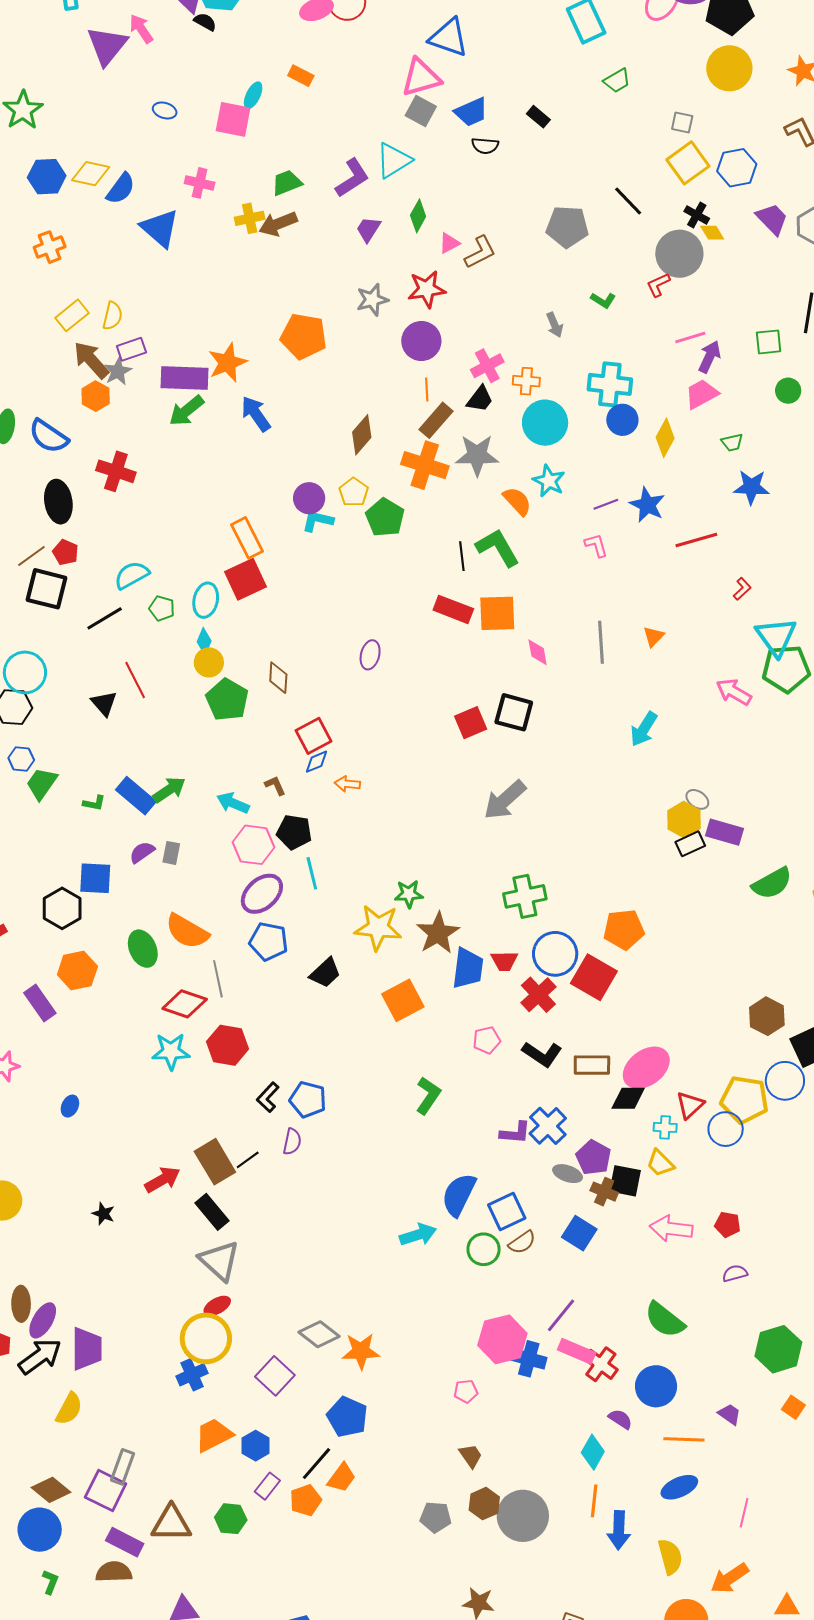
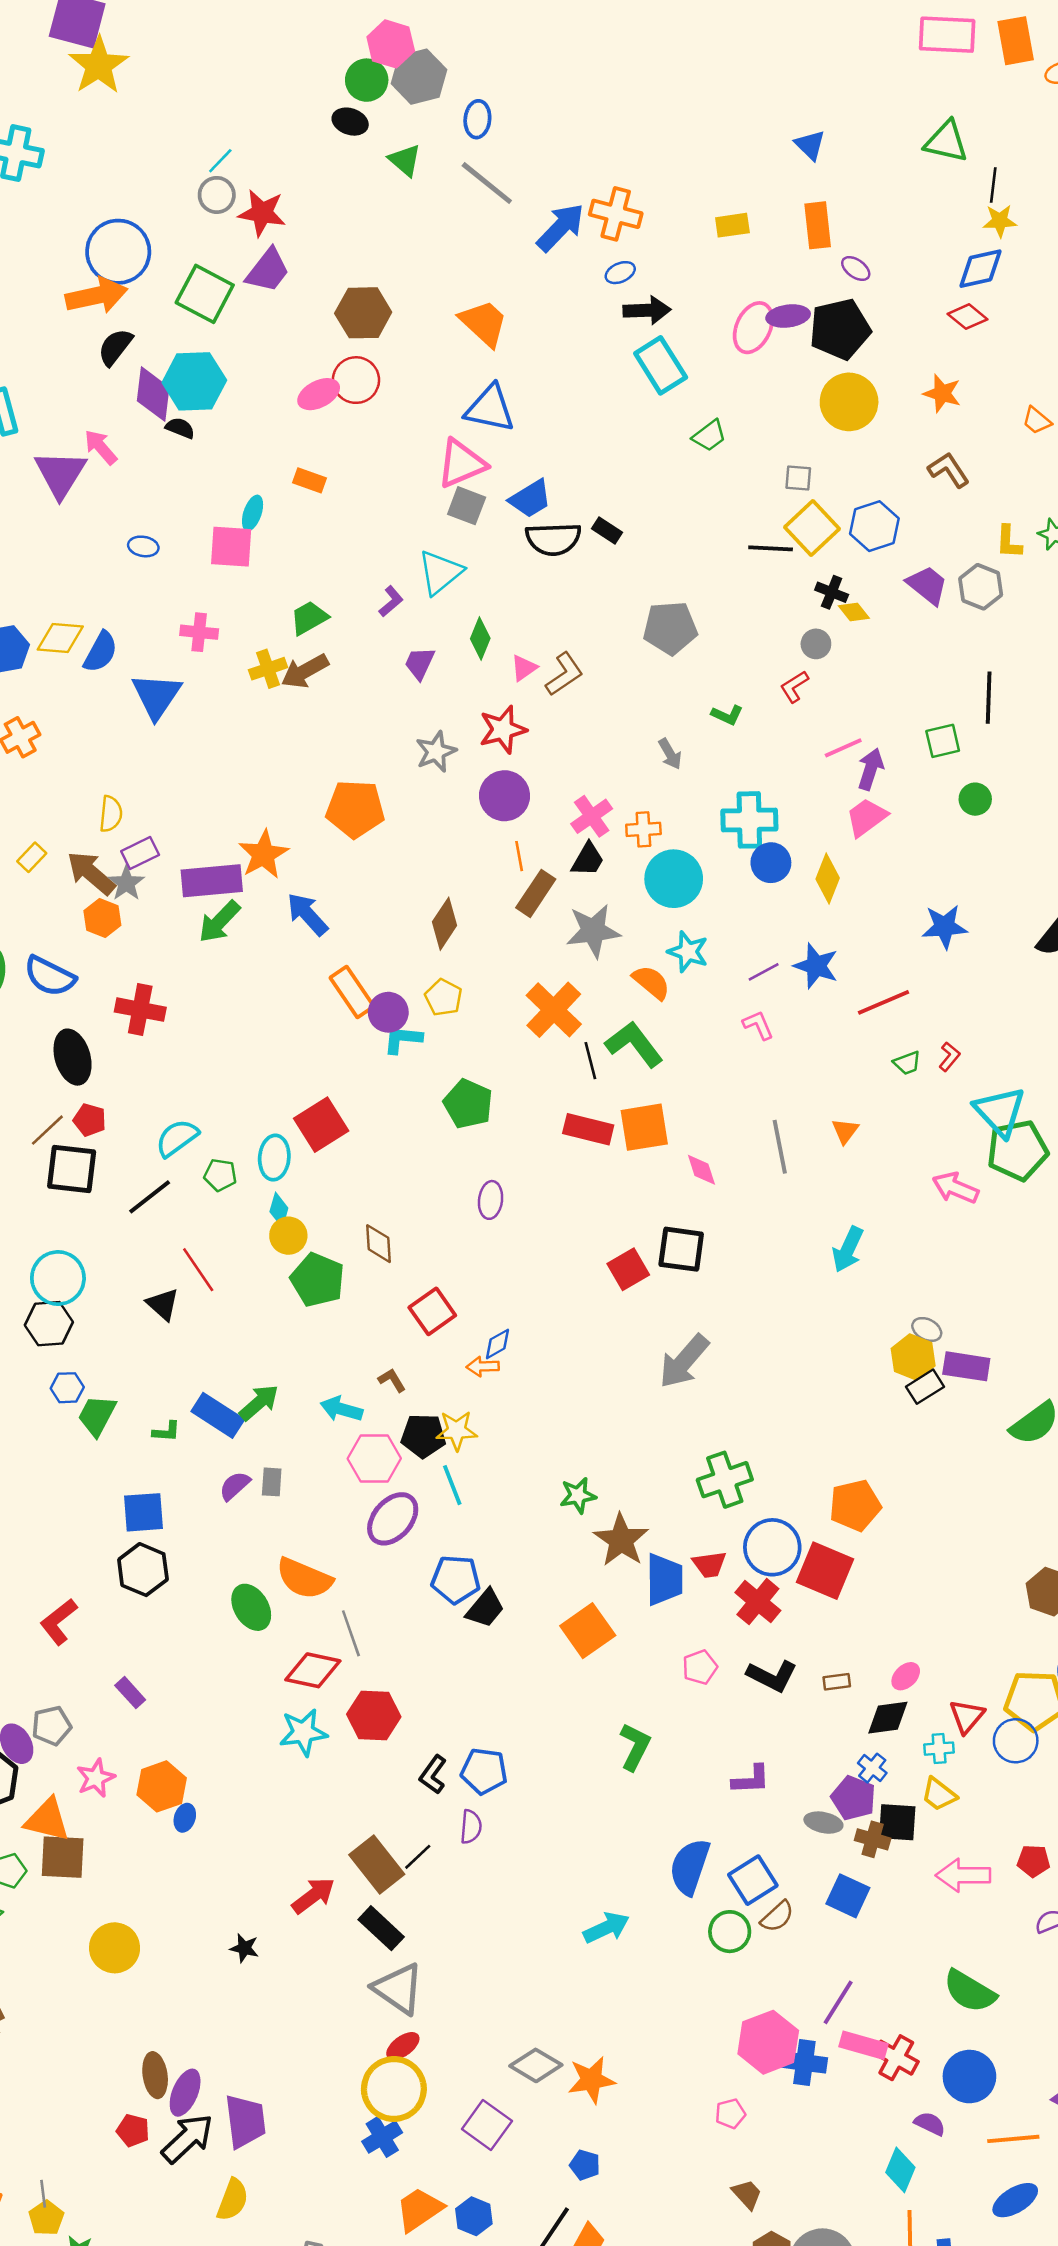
black rectangle: (538, 117) -> (607, 530), moved
black semicircle: (485, 146) -> (553, 539), size x1.6
purple L-shape: (352, 178) -> (391, 601), size x0.6
black line: (628, 201) -> (771, 548), moved, turned -36
blue triangle: (160, 228) -> (156, 696), turned 30
gray circle: (679, 254) -> (816, 644), size x0.5
yellow rectangle: (72, 315) -> (32, 857), moved, size x0.7
green trapezoid: (732, 442) -> (907, 1063), moved
orange cross: (425, 465) -> (554, 1010), moved, turned 33
green pentagon: (385, 517) -> (468, 1104), moved
orange rectangle: (247, 538) -> (352, 992), moved
blue diamond: (317, 762) -> (497, 1344), moved
blue square: (95, 878) -> (143, 1512), moved
yellow star: (378, 928) -> (457, 1431), moved, size x0.7
blue pentagon: (268, 941) -> (456, 1579), moved
orange hexagon: (77, 971) -> (162, 1786), moved
purple rectangle: (40, 1003) -> (130, 1693), size x0.7
brown rectangle: (592, 1065) -> (837, 1682), size x0.6
pink ellipse: (646, 1068) -> (906, 1676), size x0.5
blue cross: (548, 1126) -> (872, 1768), moved, size x0.6
cyan arrow: (418, 1235) -> (606, 1928), moved
blue pentagon: (347, 1417) -> (585, 2165), size x0.6

